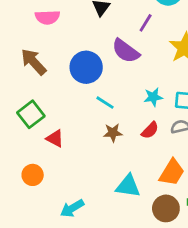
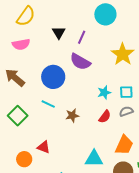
purple line: (146, 23) -> (82, 37), moved
cyan line: (105, 103) -> (48, 104), moved
brown star: (113, 133) -> (72, 115), moved
red triangle: (55, 138) -> (44, 147), moved

